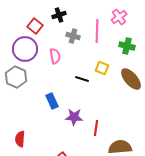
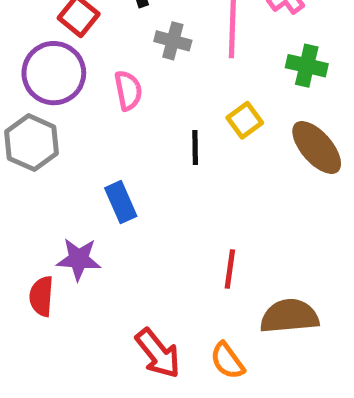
yellow square: (102, 68) -> (245, 120), turned 32
black line: (82, 79) -> (195, 147), turned 72
purple star: (74, 117) -> (79, 259), moved

